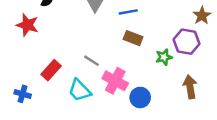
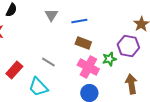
pink cross: (115, 81) -> (88, 67), moved

